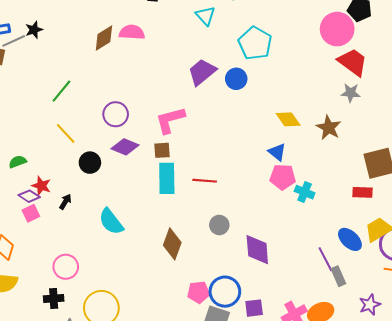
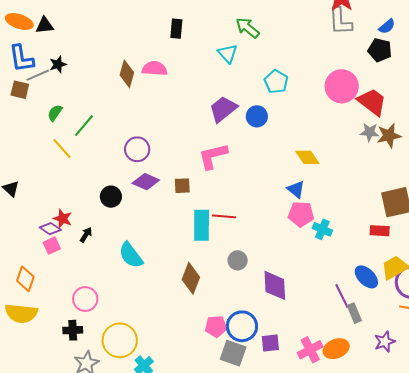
pink circle: (337, 29) -> (342, 86), moved
brown diamond: (104, 38) -> (127, 74), turned -44
cyan pentagon: (255, 43) -> (276, 82), size x0.7
pink L-shape: (170, 120) -> (213, 156), moved
brown star: (329, 128) -> (389, 136), moved, turned 30
yellow line: (66, 133) -> (62, 148), moved
green semicircle: (18, 162) -> (55, 113), moved, turned -36
cyan rectangle: (167, 178) -> (202, 225), moved

